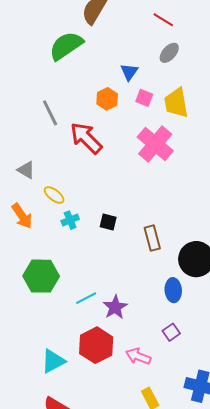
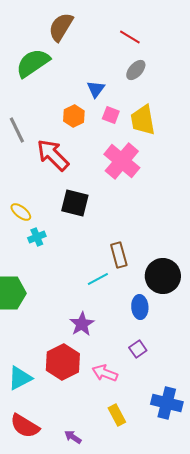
black square: (108, 222) -> (75, 203), moved, size x1.6
cyan line: (86, 298) -> (98, 279), moved

